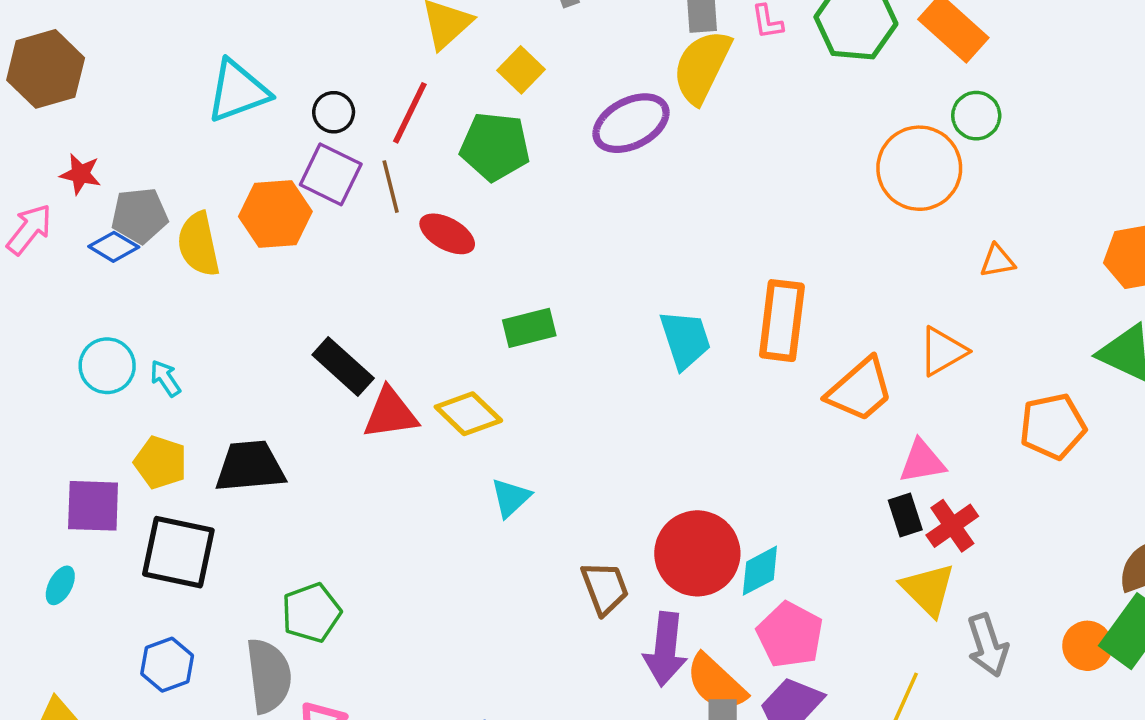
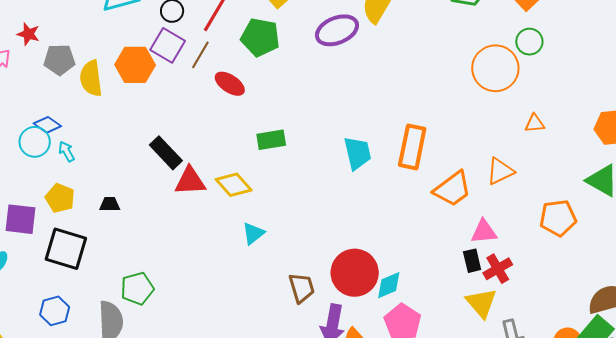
brown line: (391, 187) -> (200, 55), turned 40
blue diamond: (114, 247) -> (47, 125), moved
black trapezoid: (250, 466) -> (110, 204), size x0.5

